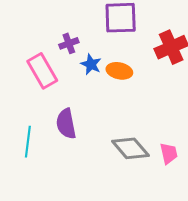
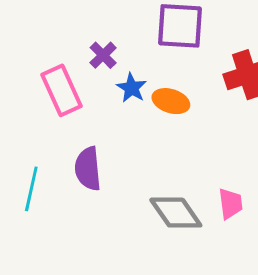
purple cross: (69, 43) -> (103, 55), turned -30
pink trapezoid: (169, 153) -> (230, 204), moved

